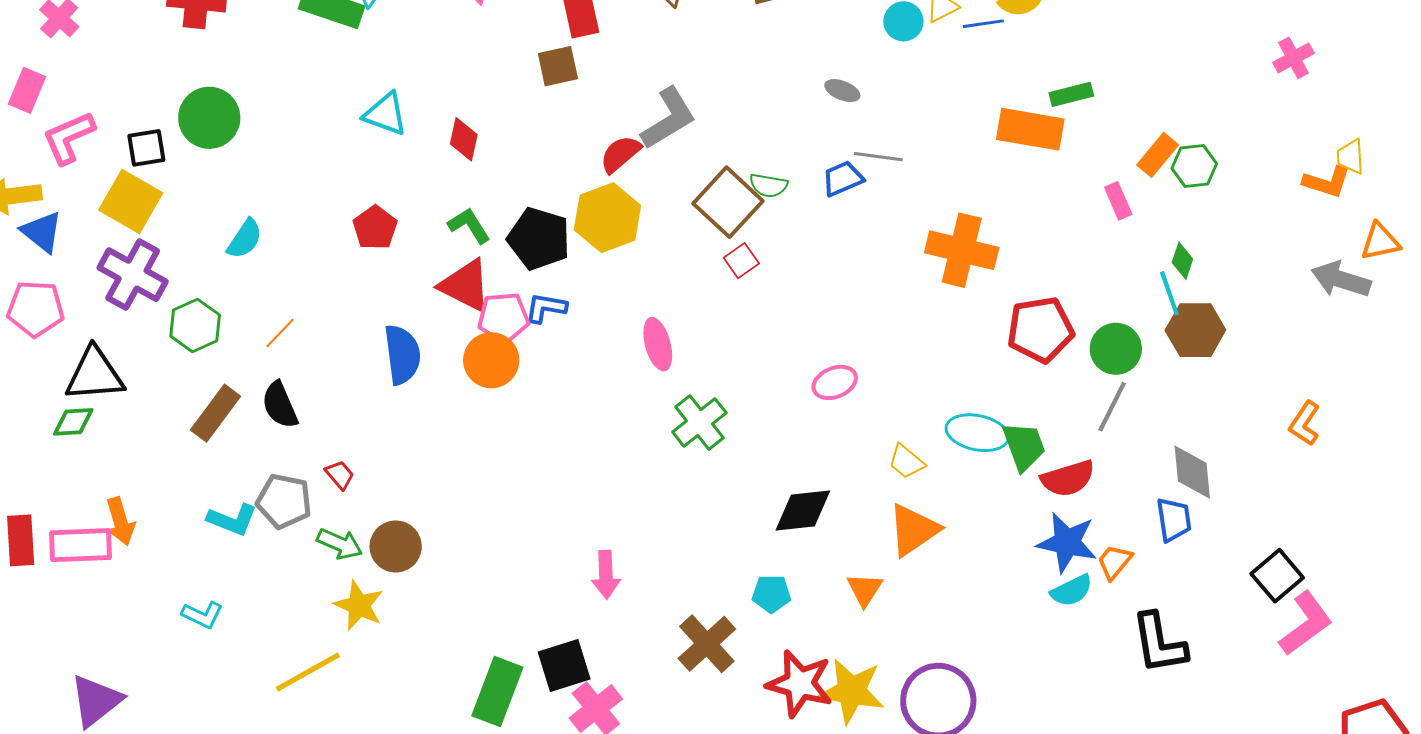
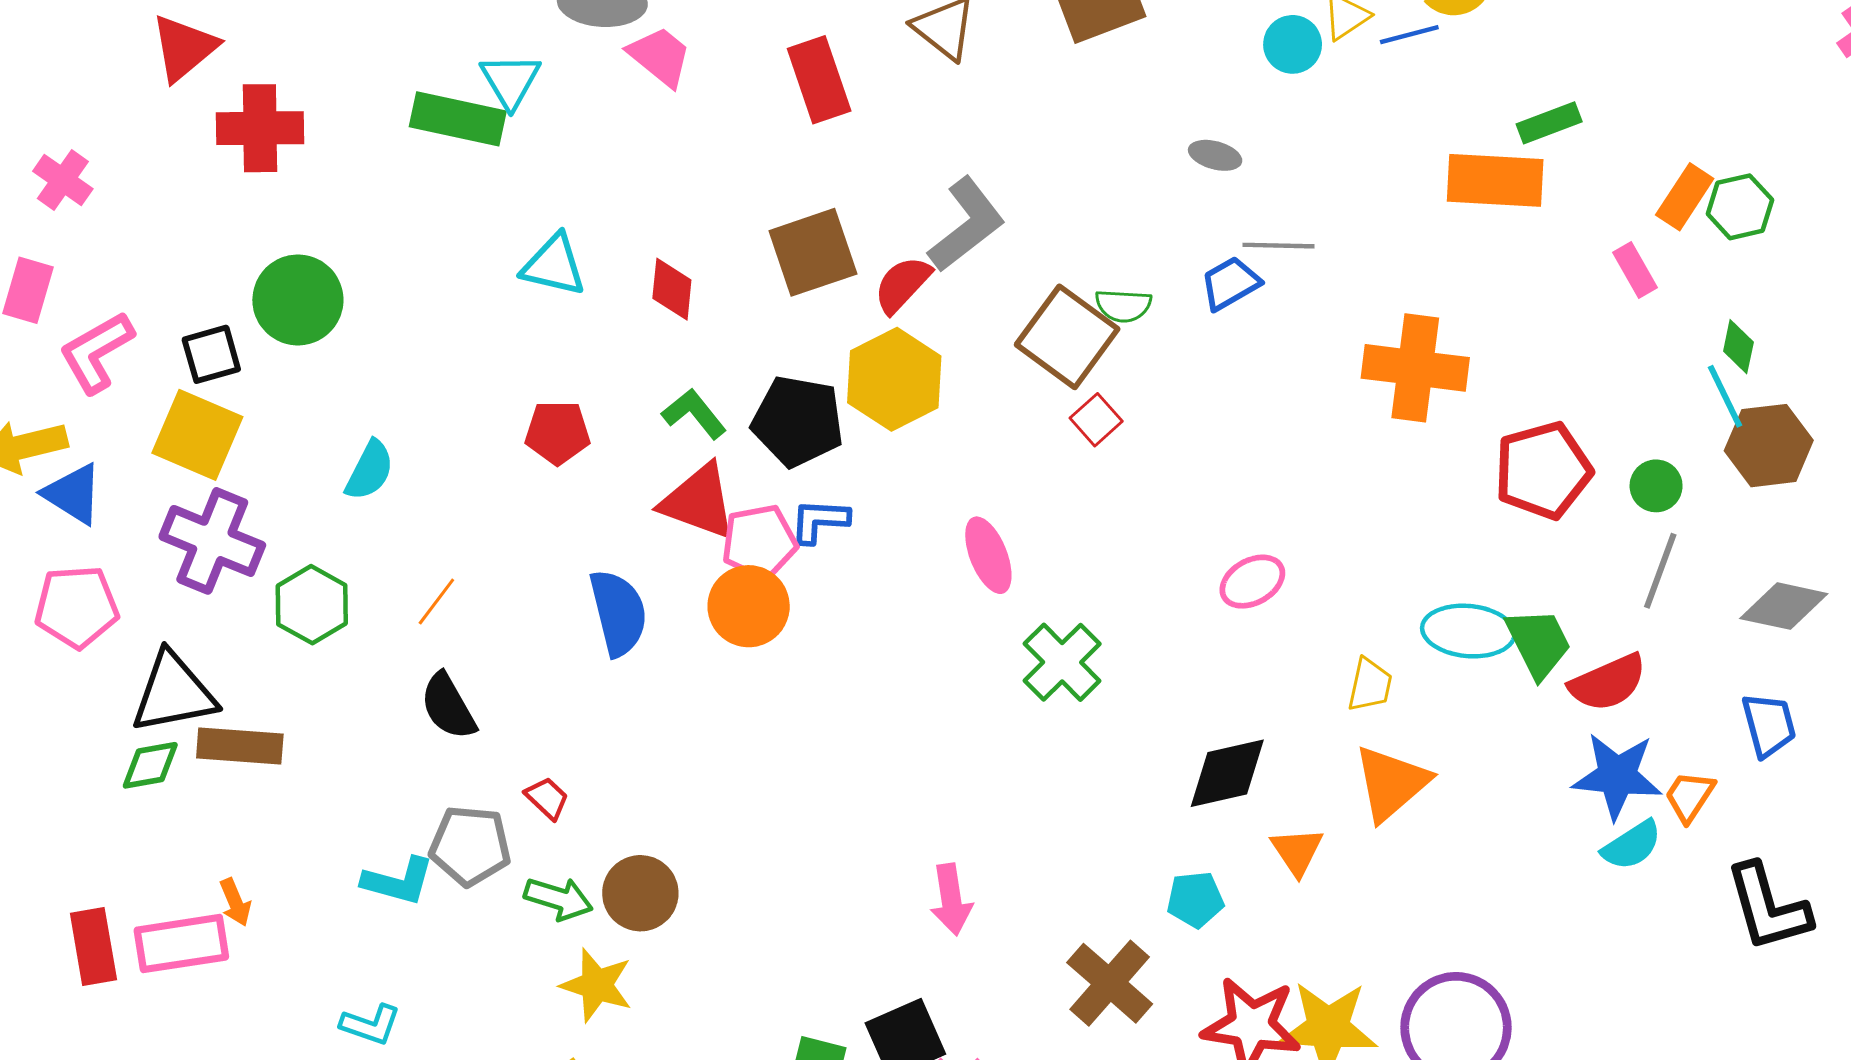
brown square: (558, 66) -> (813, 252), moved, size x1.4
red pentagon: (375, 228) -> (558, 433), turned -30
green circle: (1116, 349) -> (1656, 486), size x0.7
brown rectangle: (216, 413) -> (240, 746), moved, turned 64
yellow trapezoid: (906, 462) -> (1370, 685), turned -111
gray diamond: (1192, 472) -> (1784, 606), moved, turned -66
orange arrow: (120, 521) -> (235, 902), size x0.7
orange triangle: (865, 589) -> (1297, 851), moved

